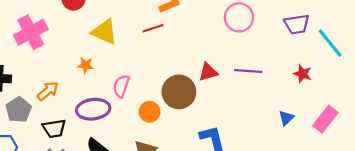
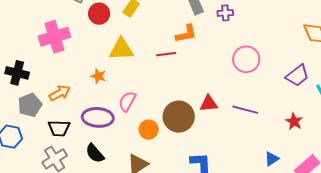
purple trapezoid: (297, 24) -> (297, 75), turned -40
yellow triangle: (104, 32) -> (121, 49), turned -36

